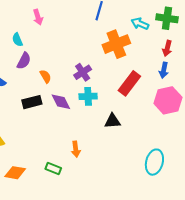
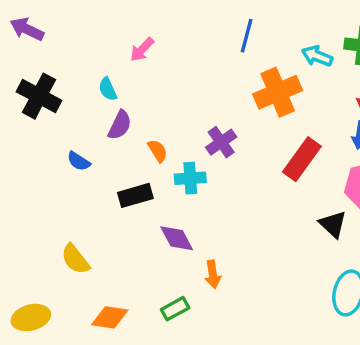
pink arrow: (38, 17) -> (142, 50), turned 63
cyan cross: (88, 96) -> (190, 178), moved
purple diamond: (61, 102) -> (177, 238), moved
black triangle: (112, 121) -> (333, 224), moved, turned 48
green rectangle: (53, 169) -> (175, 309), turned -49

